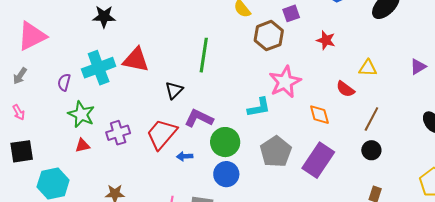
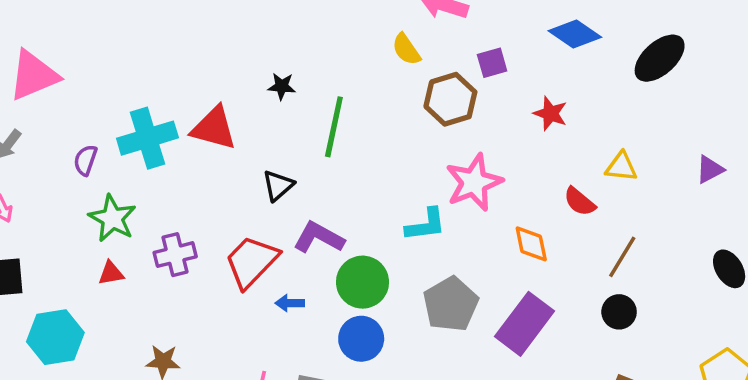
black star: (104, 17) -> (282, 86), moved, size x0.7

